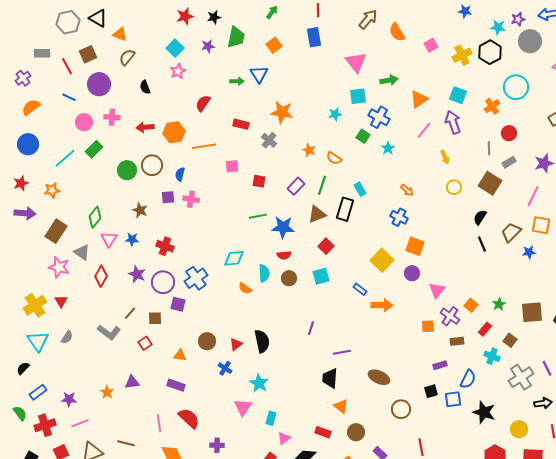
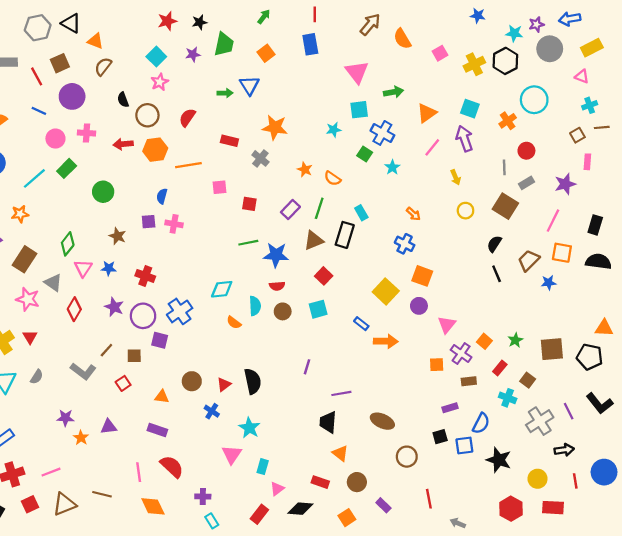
brown circle: (152, 165) -> (147, 115), moved
purple star: (69, 399) -> (65, 418), moved

